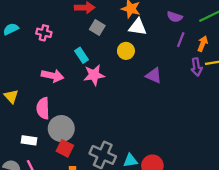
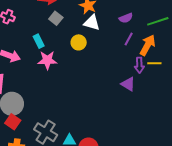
purple semicircle: (175, 17) -> (126, 18), turned -48
orange arrow: (203, 44) -> (148, 45), size x1.5
purple triangle: (154, 76) -> (128, 84), moved

